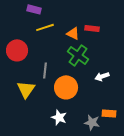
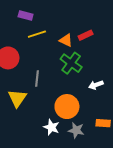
red rectangle: (92, 28) -> (86, 35), turned -32
orange circle: (66, 87) -> (67, 107), moved
gray star: (92, 122) -> (76, 130), moved

